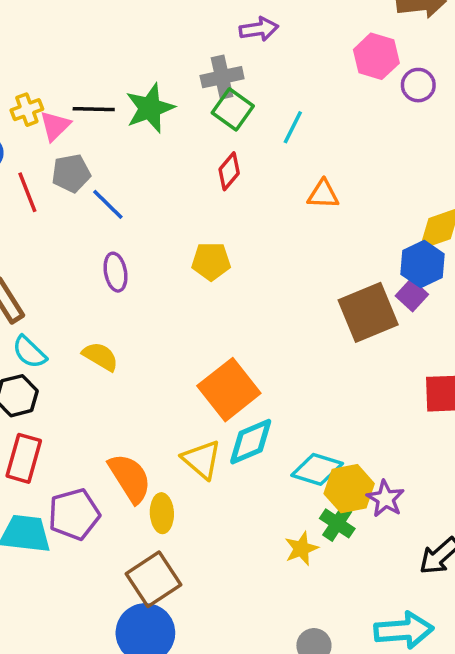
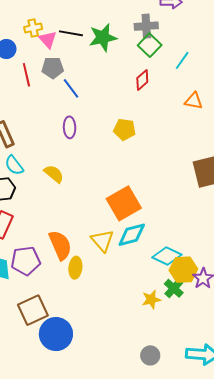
pink triangle: (55, 126) -> (48, 40), turned -36
brown square: (153, 579) -> (33, 310), moved

